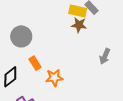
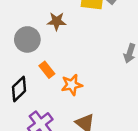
brown star: (79, 25) -> (57, 21), moved

